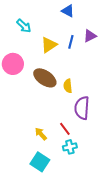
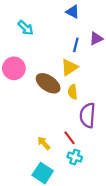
yellow triangle: (49, 45) -> (69, 67), moved
cyan cross: (70, 147) -> (75, 157), turned 32

